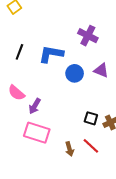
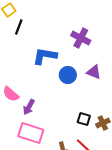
black line: (19, 52) -> (19, 27), moved

